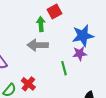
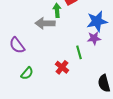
gray arrow: (38, 45) -> (45, 23), moved
red cross: (28, 84) -> (62, 67), moved

